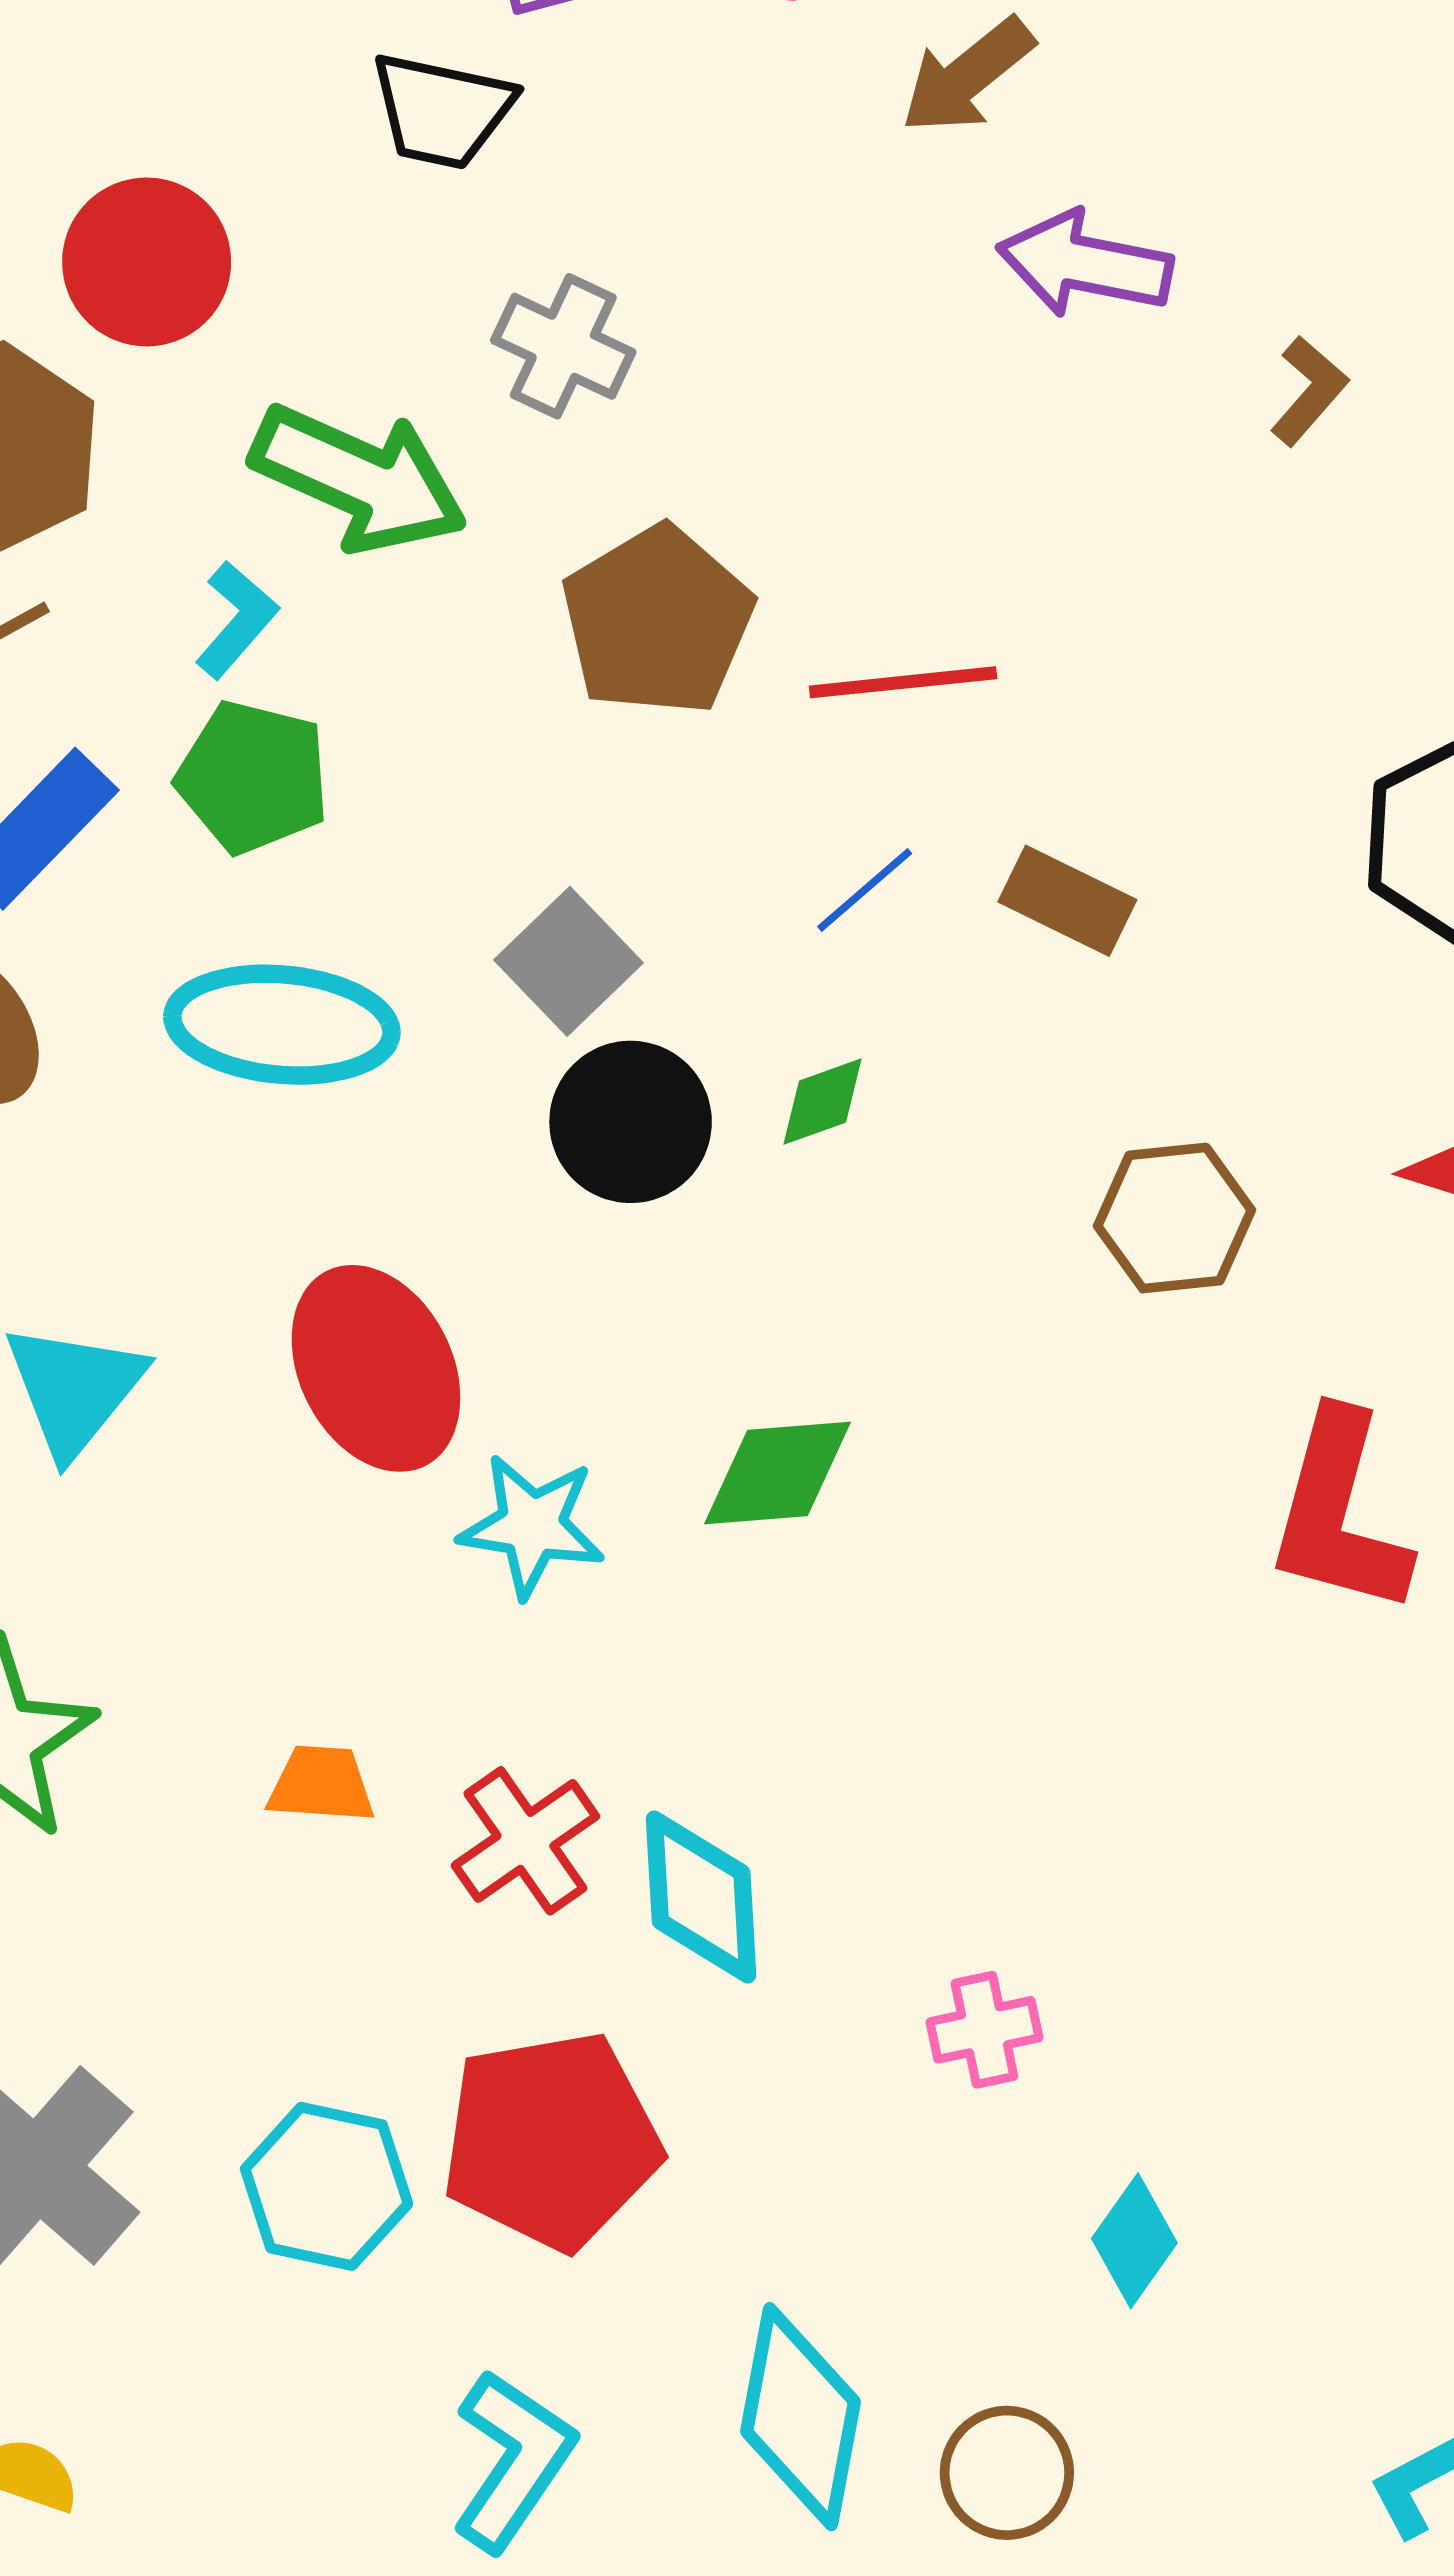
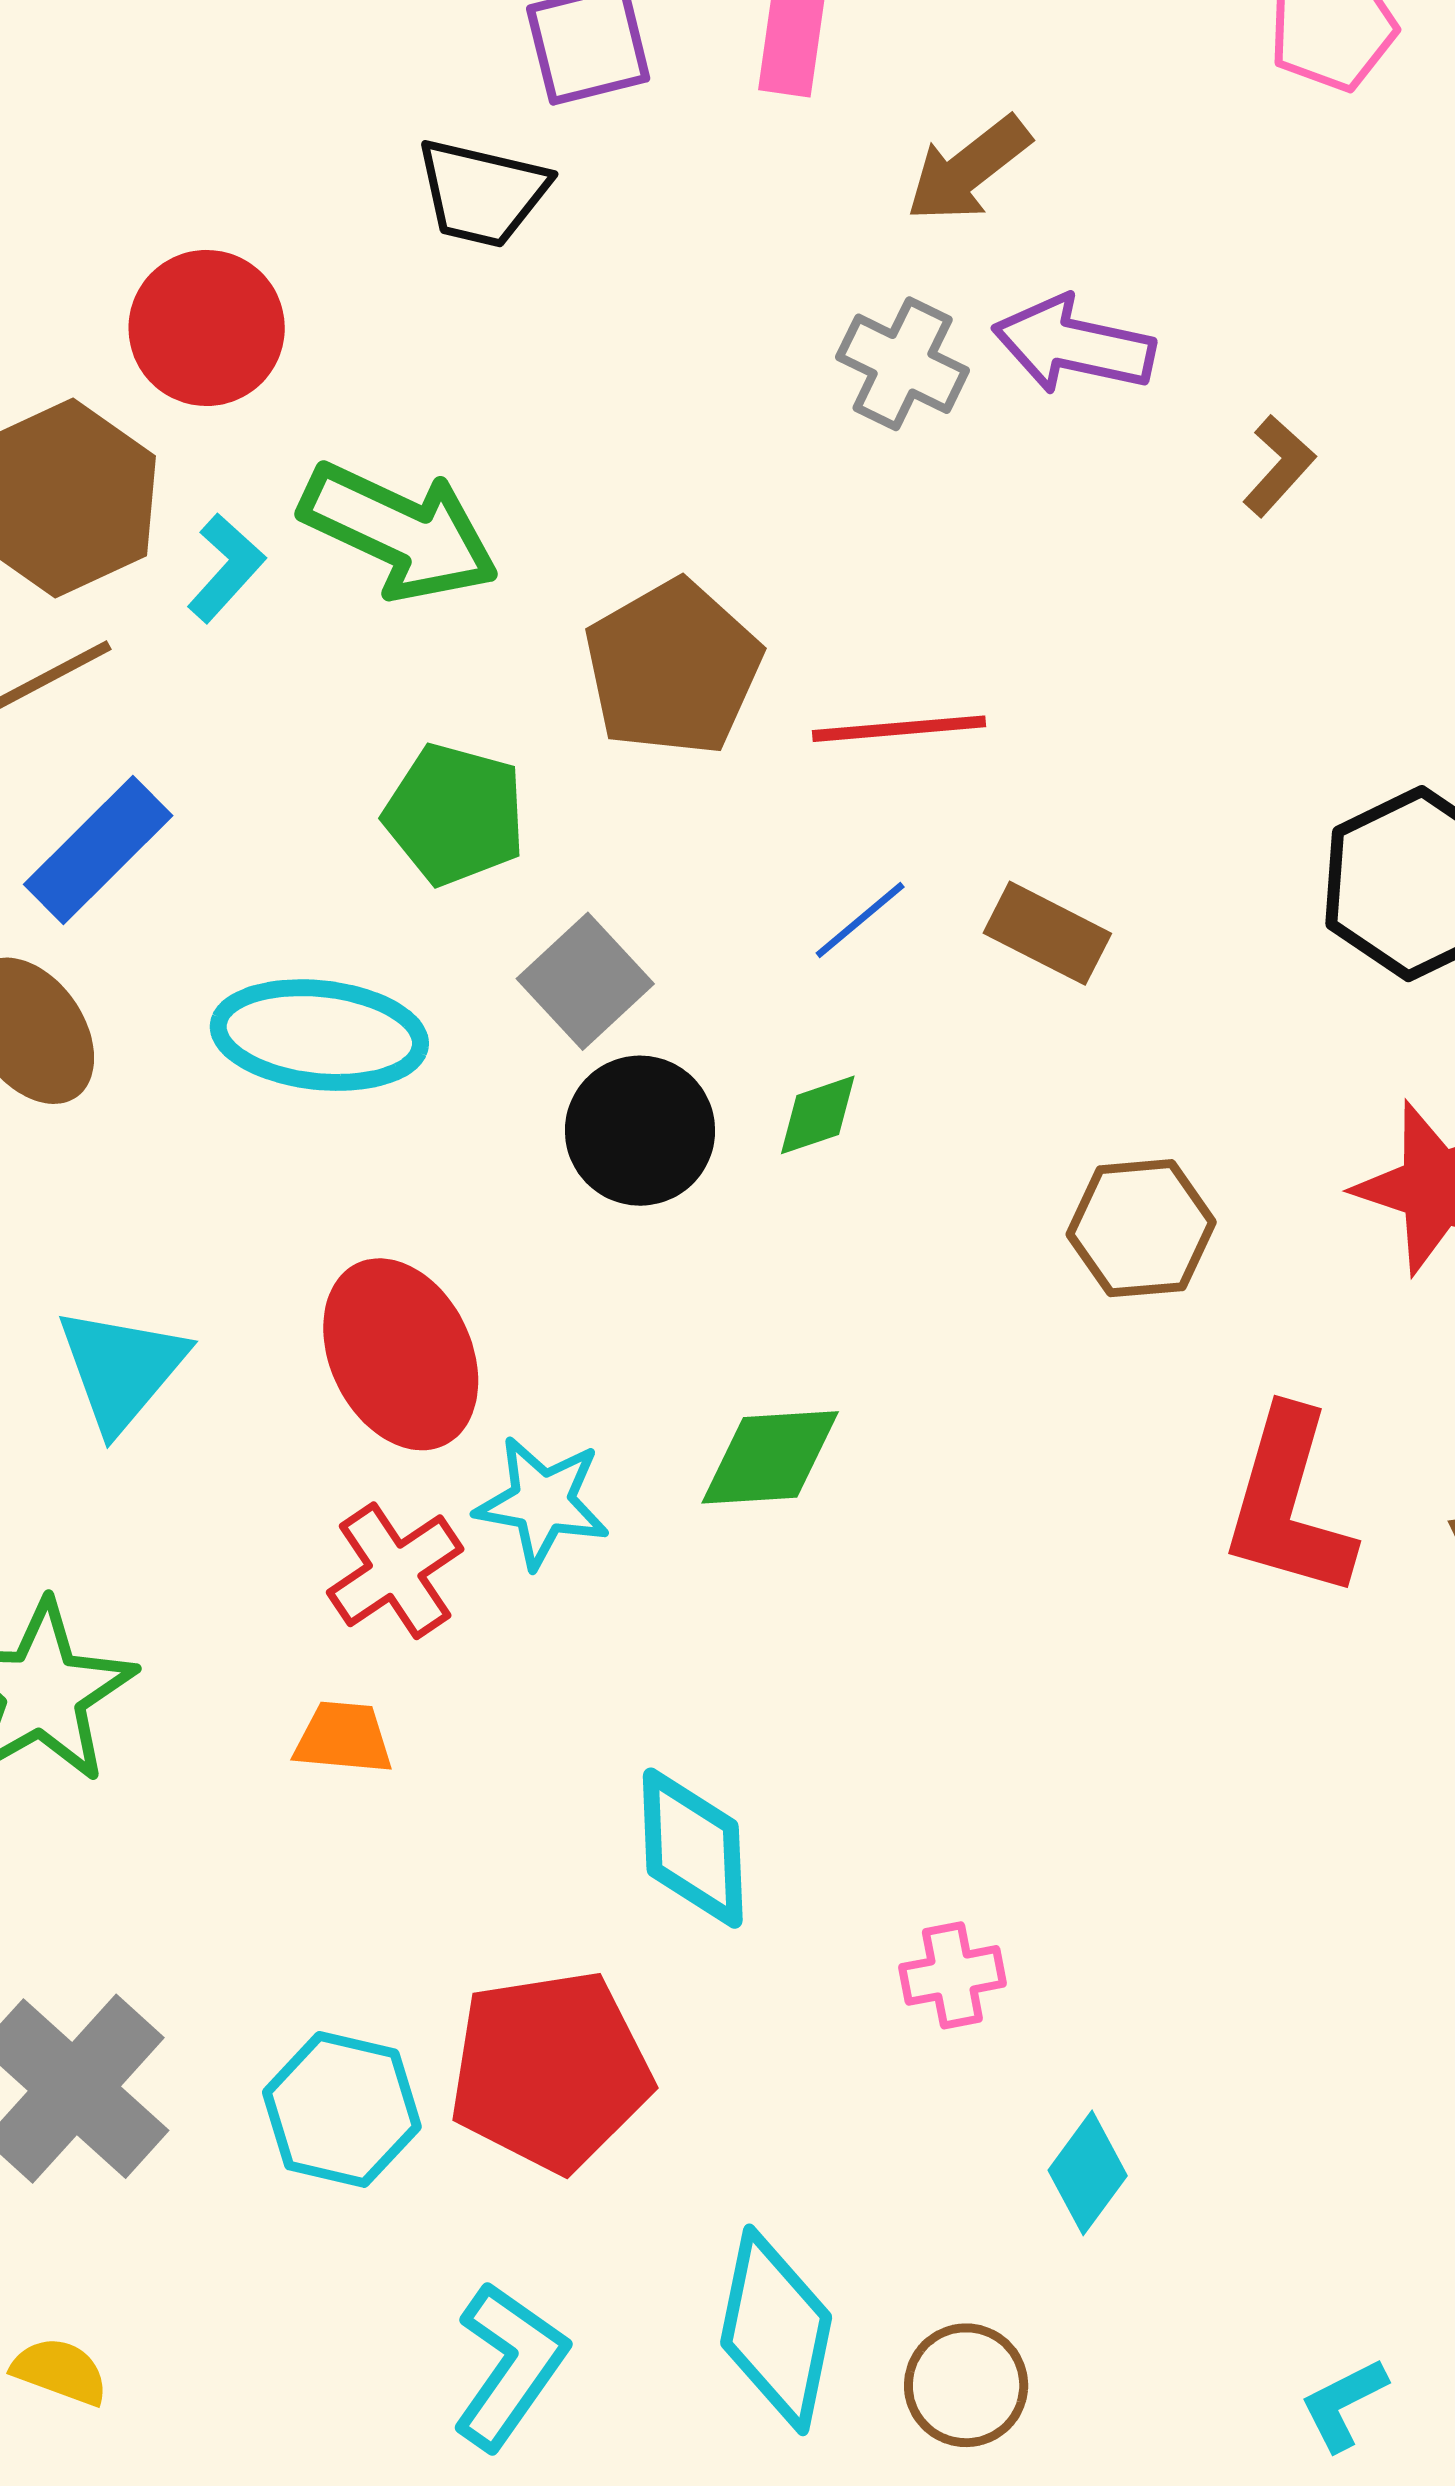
gray cross: (563, 346) -> (903, 364), moved
cyan L-shape: (237, 620) -> (226, 568), moved
green pentagon: (253, 777) -> (455, 814), moved
red cross: (525, 1841) -> (395, 1571), moved

